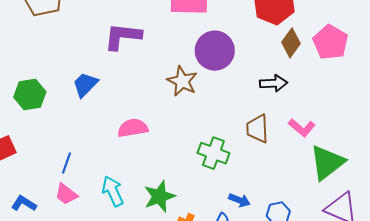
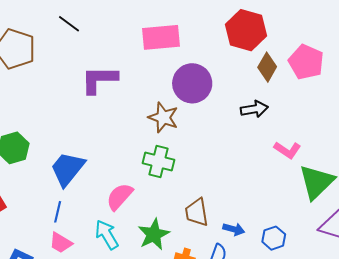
blue trapezoid: (85, 85) -> (67, 169), moved, size x1.4
pink semicircle: (133, 128) -> (120, 197), moved, turned -32
brown trapezoid: (257, 129) -> (197, 212), moved
green cross: (213, 153) -> (158, 161), moved

